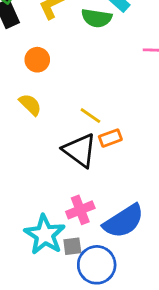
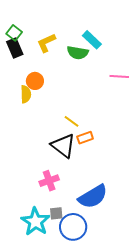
yellow semicircle: (30, 105) -> (26, 94), moved, turned 42
pink cross: (80, 210) -> (49, 181), moved
cyan star: (45, 235) -> (35, 222), moved

